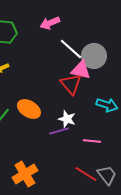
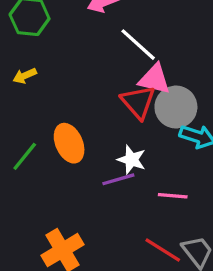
gray circle: (94, 56) -> (176, 107), moved
orange ellipse: (29, 109) -> (69, 143), turned 35

